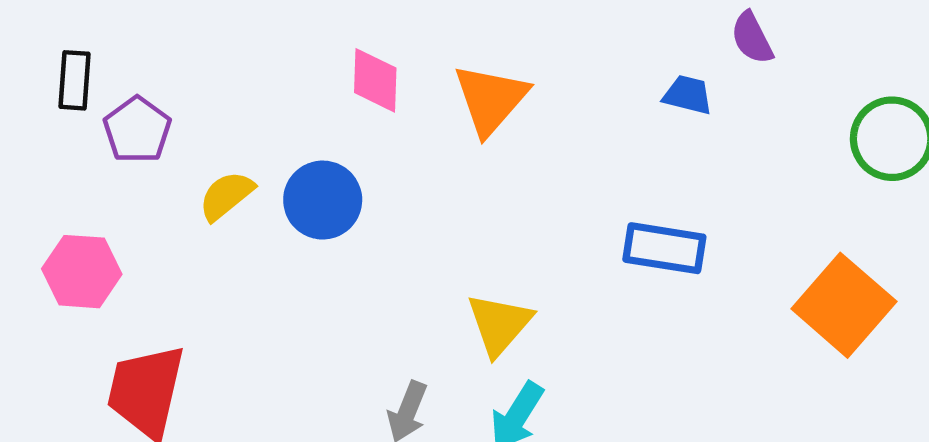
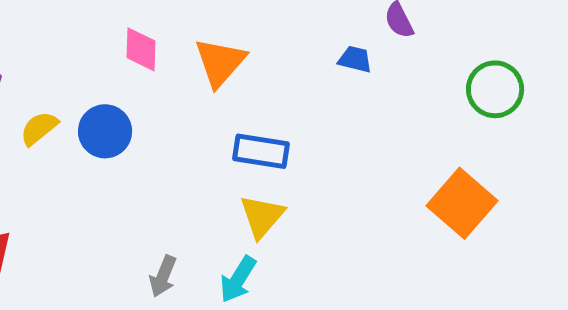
blue rectangle: (664, 248) -> (261, 151), moved
yellow triangle: (499, 324) -> (262, 216), moved

